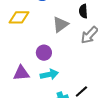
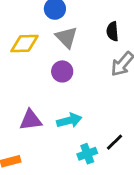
gray triangle: (60, 24) -> (66, 37), moved, turned -36
purple circle: (44, 53) -> (62, 71), moved

